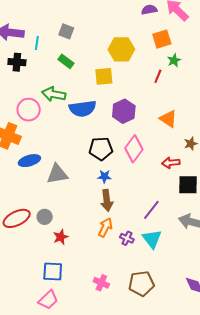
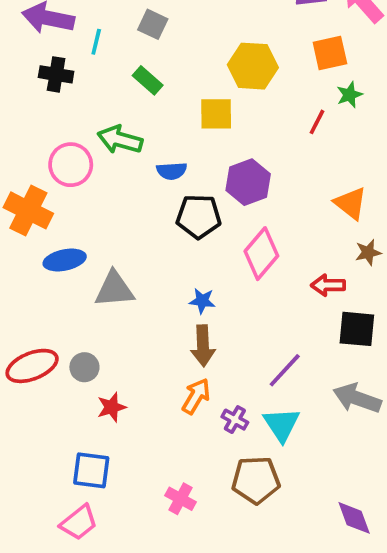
blue semicircle: (83, 109) -> (172, 171), size x0.6
orange triangle: (168, 119) -> (351, 203), moved
black pentagon: (101, 149) -> (199, 216), moved
brown pentagon: (141, 284) -> (256, 480), moved

